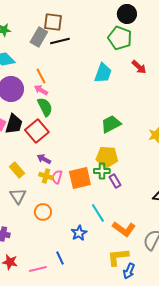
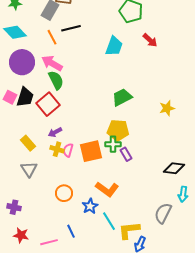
black line: (60, 41) -> (71, 28), moved
orange line: (41, 76) -> (52, 37), moved
pink arrow: (41, 90) -> (52, 63), size x1.5
purple arrow: (44, 159) -> (55, 132), turned -56
orange circle: (43, 212) -> (64, 193), moved
cyan line: (98, 213) -> (109, 221), moved
orange L-shape: (124, 229) -> (107, 189), moved

